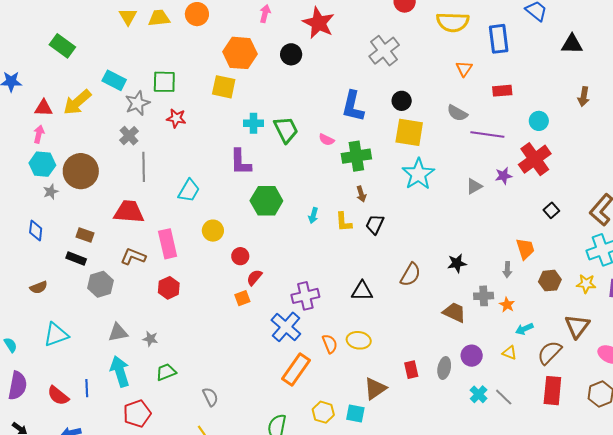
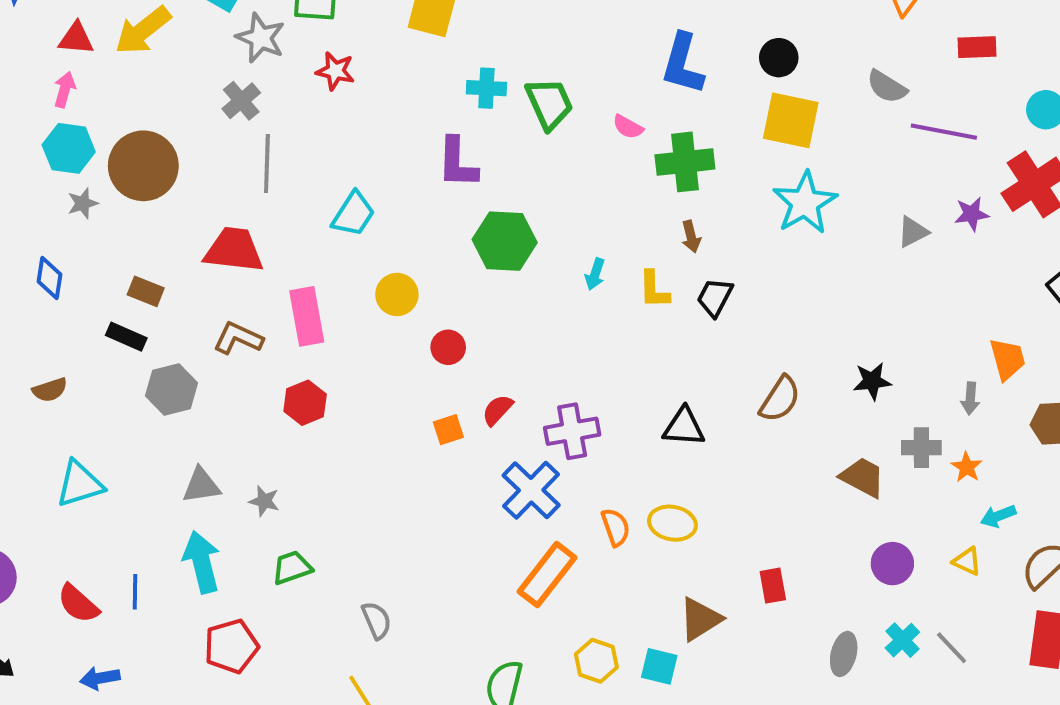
gray star: (137, 103) -> (261, 38), turned -30
red semicircle: (254, 277) -> (497, 410), moved
gray ellipse: (444, 368) -> (844, 654), moved

